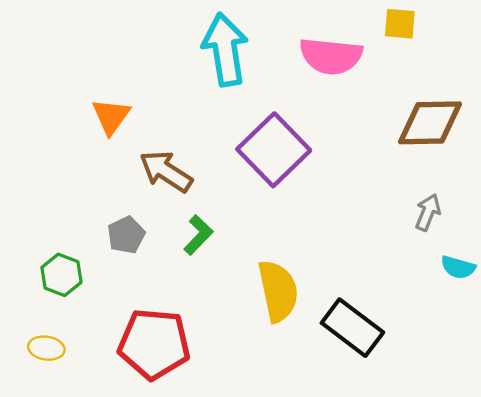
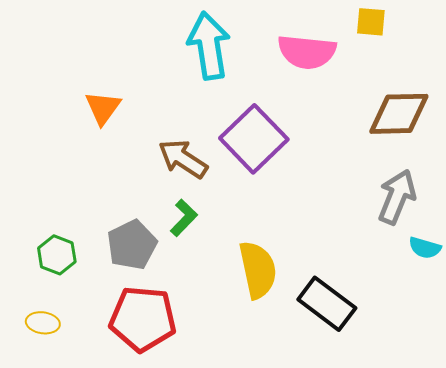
brown arrow: (166, 171) -> (183, 159), moved
gray arrow: (428, 212) -> (397, 197), size x1.6
gray pentagon: (126, 235) -> (132, 245), moved, size x1.4

